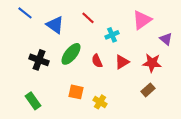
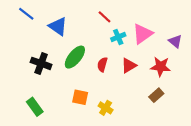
red line: (88, 18) -> (104, 17), moved
pink triangle: (142, 20) -> (143, 34), moved
red semicircle: (97, 61) -> (102, 64), turned 40

